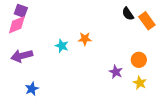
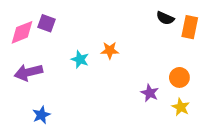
purple square: (21, 11) -> (46, 23), moved
black semicircle: (128, 14) -> (165, 18), turned -32
orange rectangle: (147, 21) -> (190, 27), turned 48

